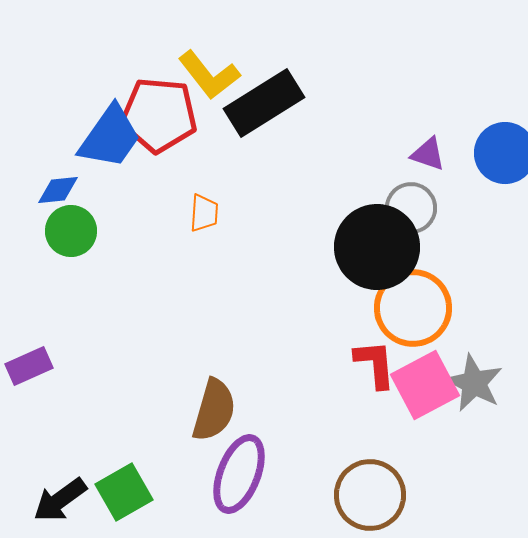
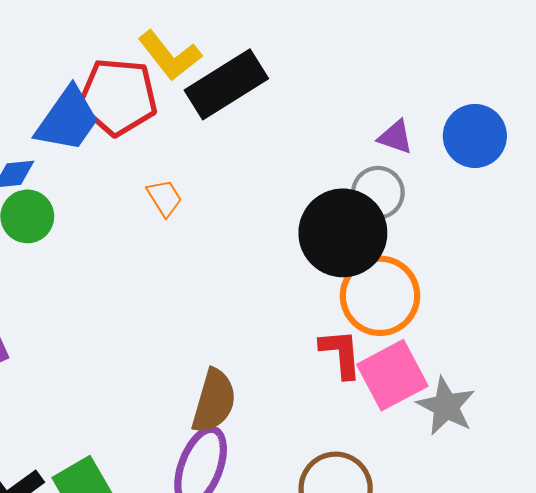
orange trapezoid: (204, 213) -> (164, 198), turned -36
gray star: (474, 383) -> (446, 406), moved
brown semicircle: (214, 410) -> (214, 401), moved

